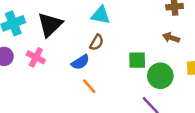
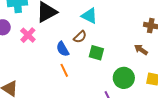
green square: (137, 60) -> (96, 53), moved
blue semicircle: (80, 62) -> (63, 49), turned 77

